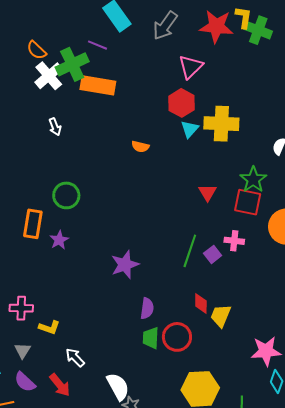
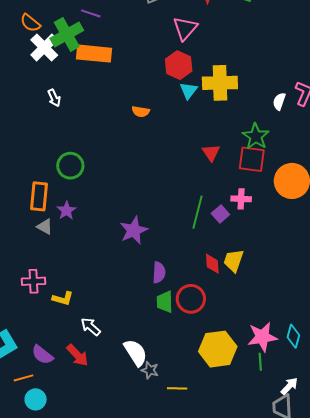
yellow trapezoid: (221, 316) -> (233, 261), moved
gray triangle: (22, 351) -> (45, 227), moved, turned -30
pink star: (266, 351) -> (262, 337), moved

